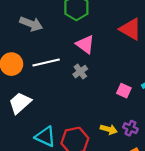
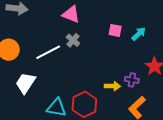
white line: (46, 62) -> (48, 52), moved
pink square: (124, 91) -> (115, 30), moved

